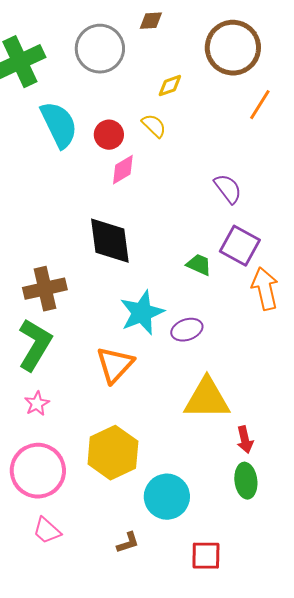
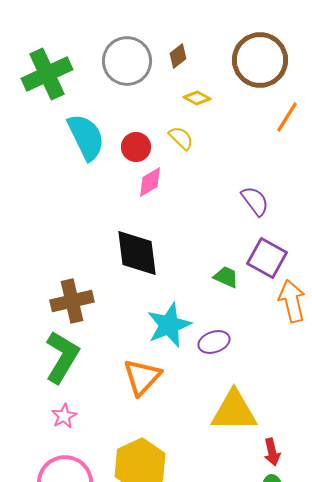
brown diamond: (151, 21) -> (178, 56), moved, turned -35
yellow diamond: (170, 86) -> (197, 98), turned 48

